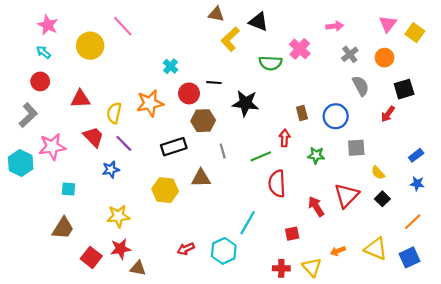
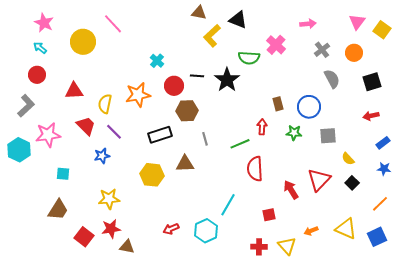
black star: (245, 103) -> (227, 80), moved, turned 30
red arrow: (388, 114) -> (371, 116), moved, turned 42
green star: (316, 155) -> (294, 133), moved

